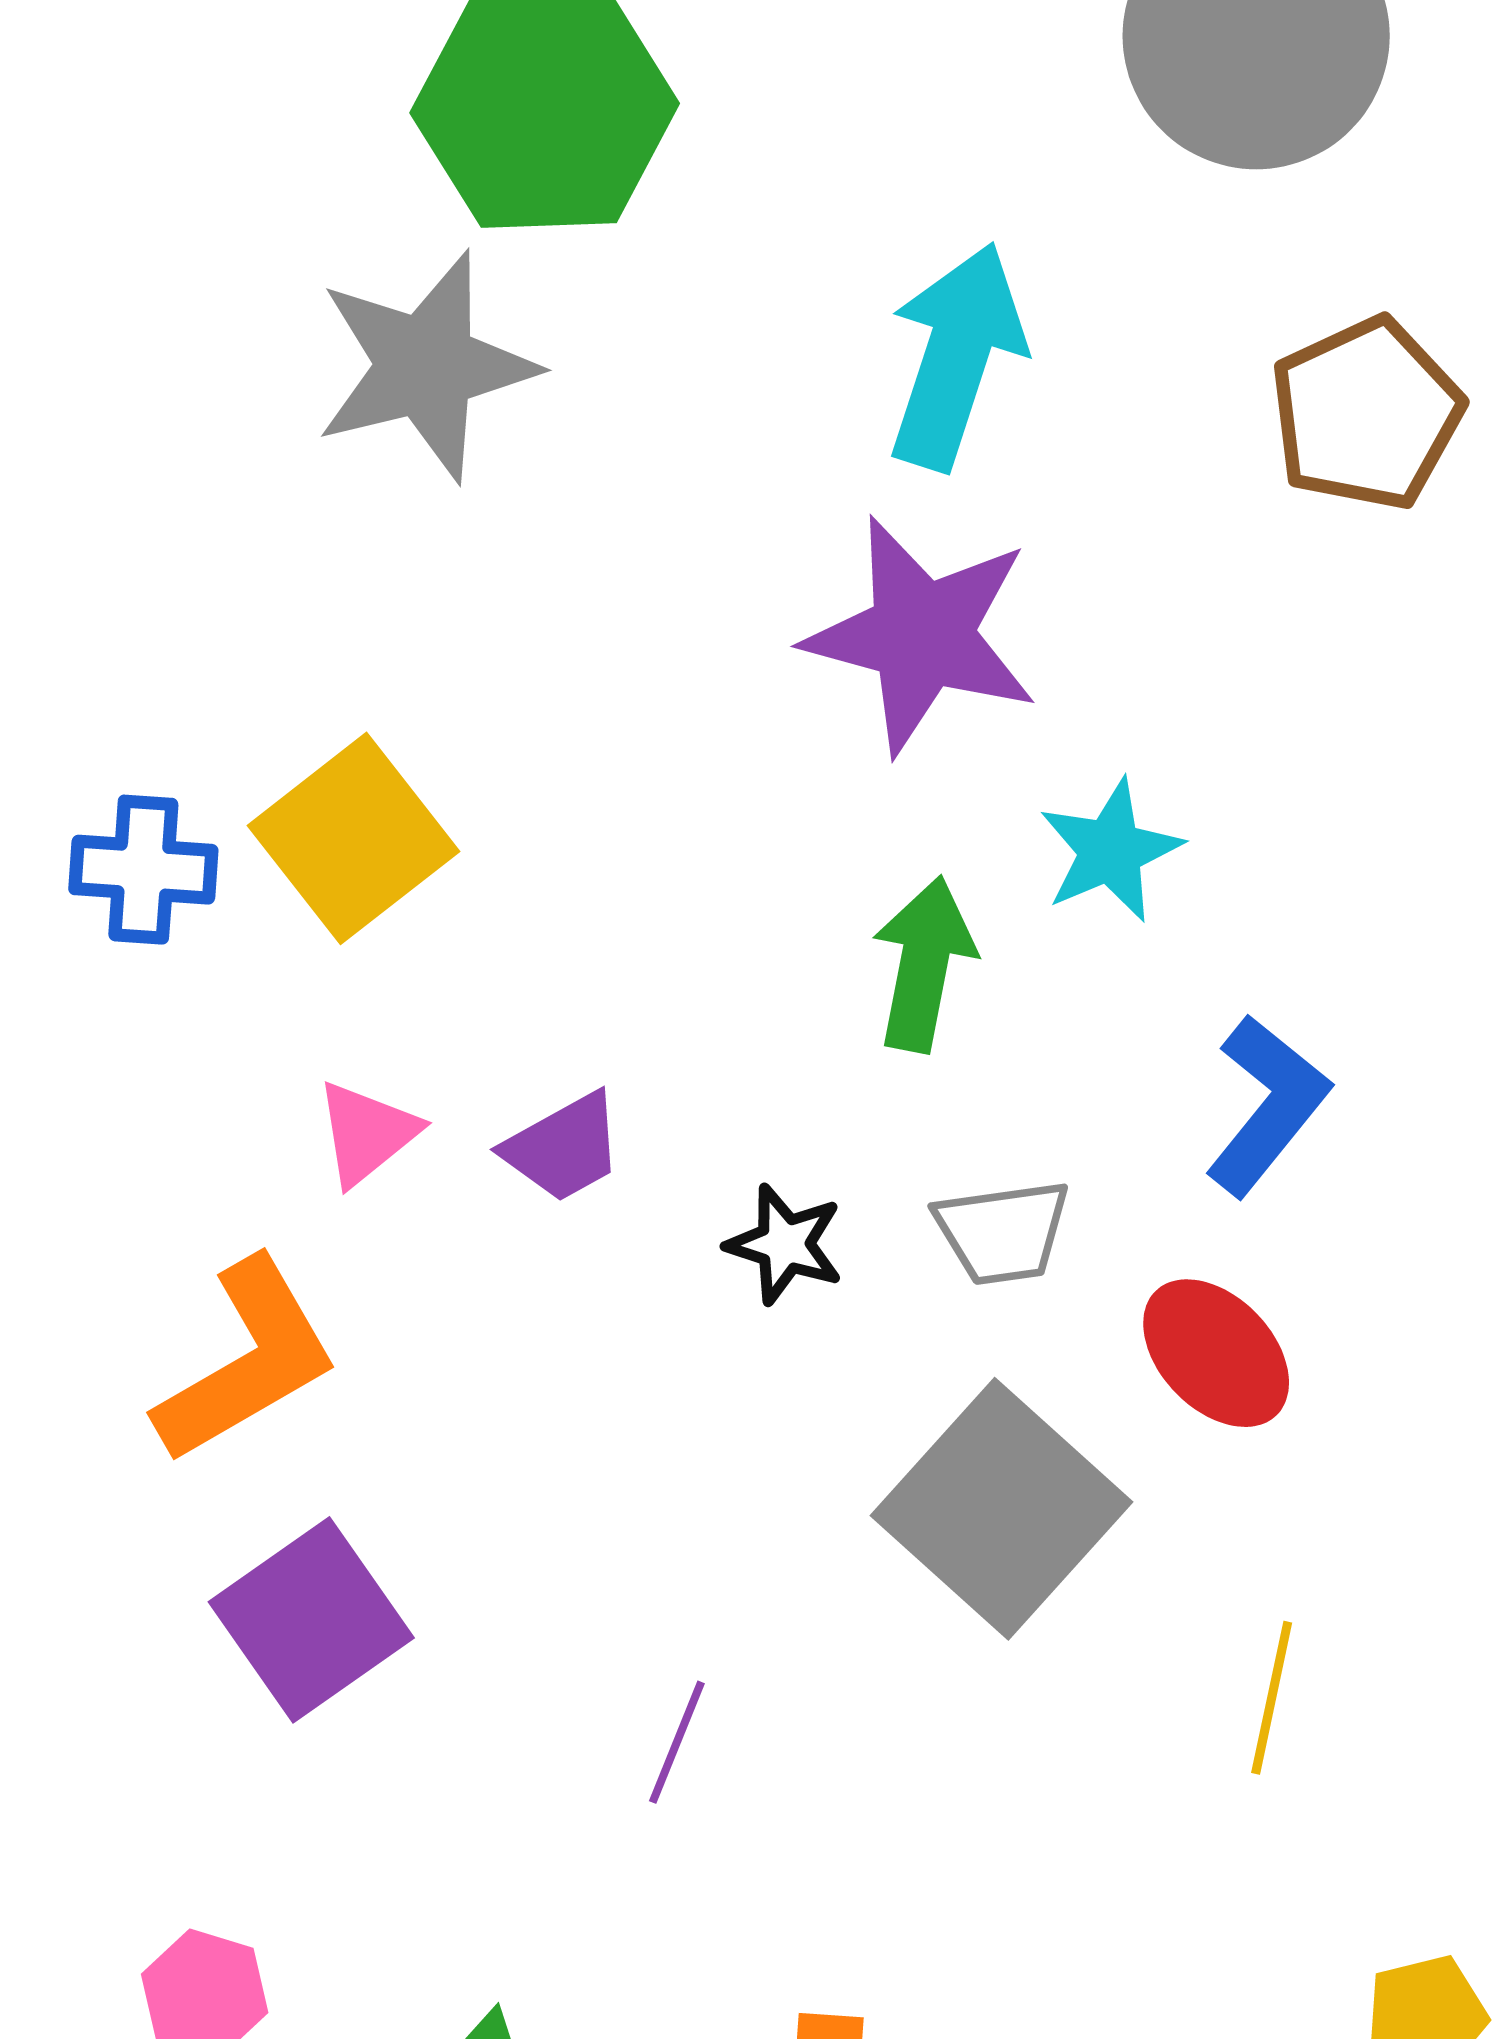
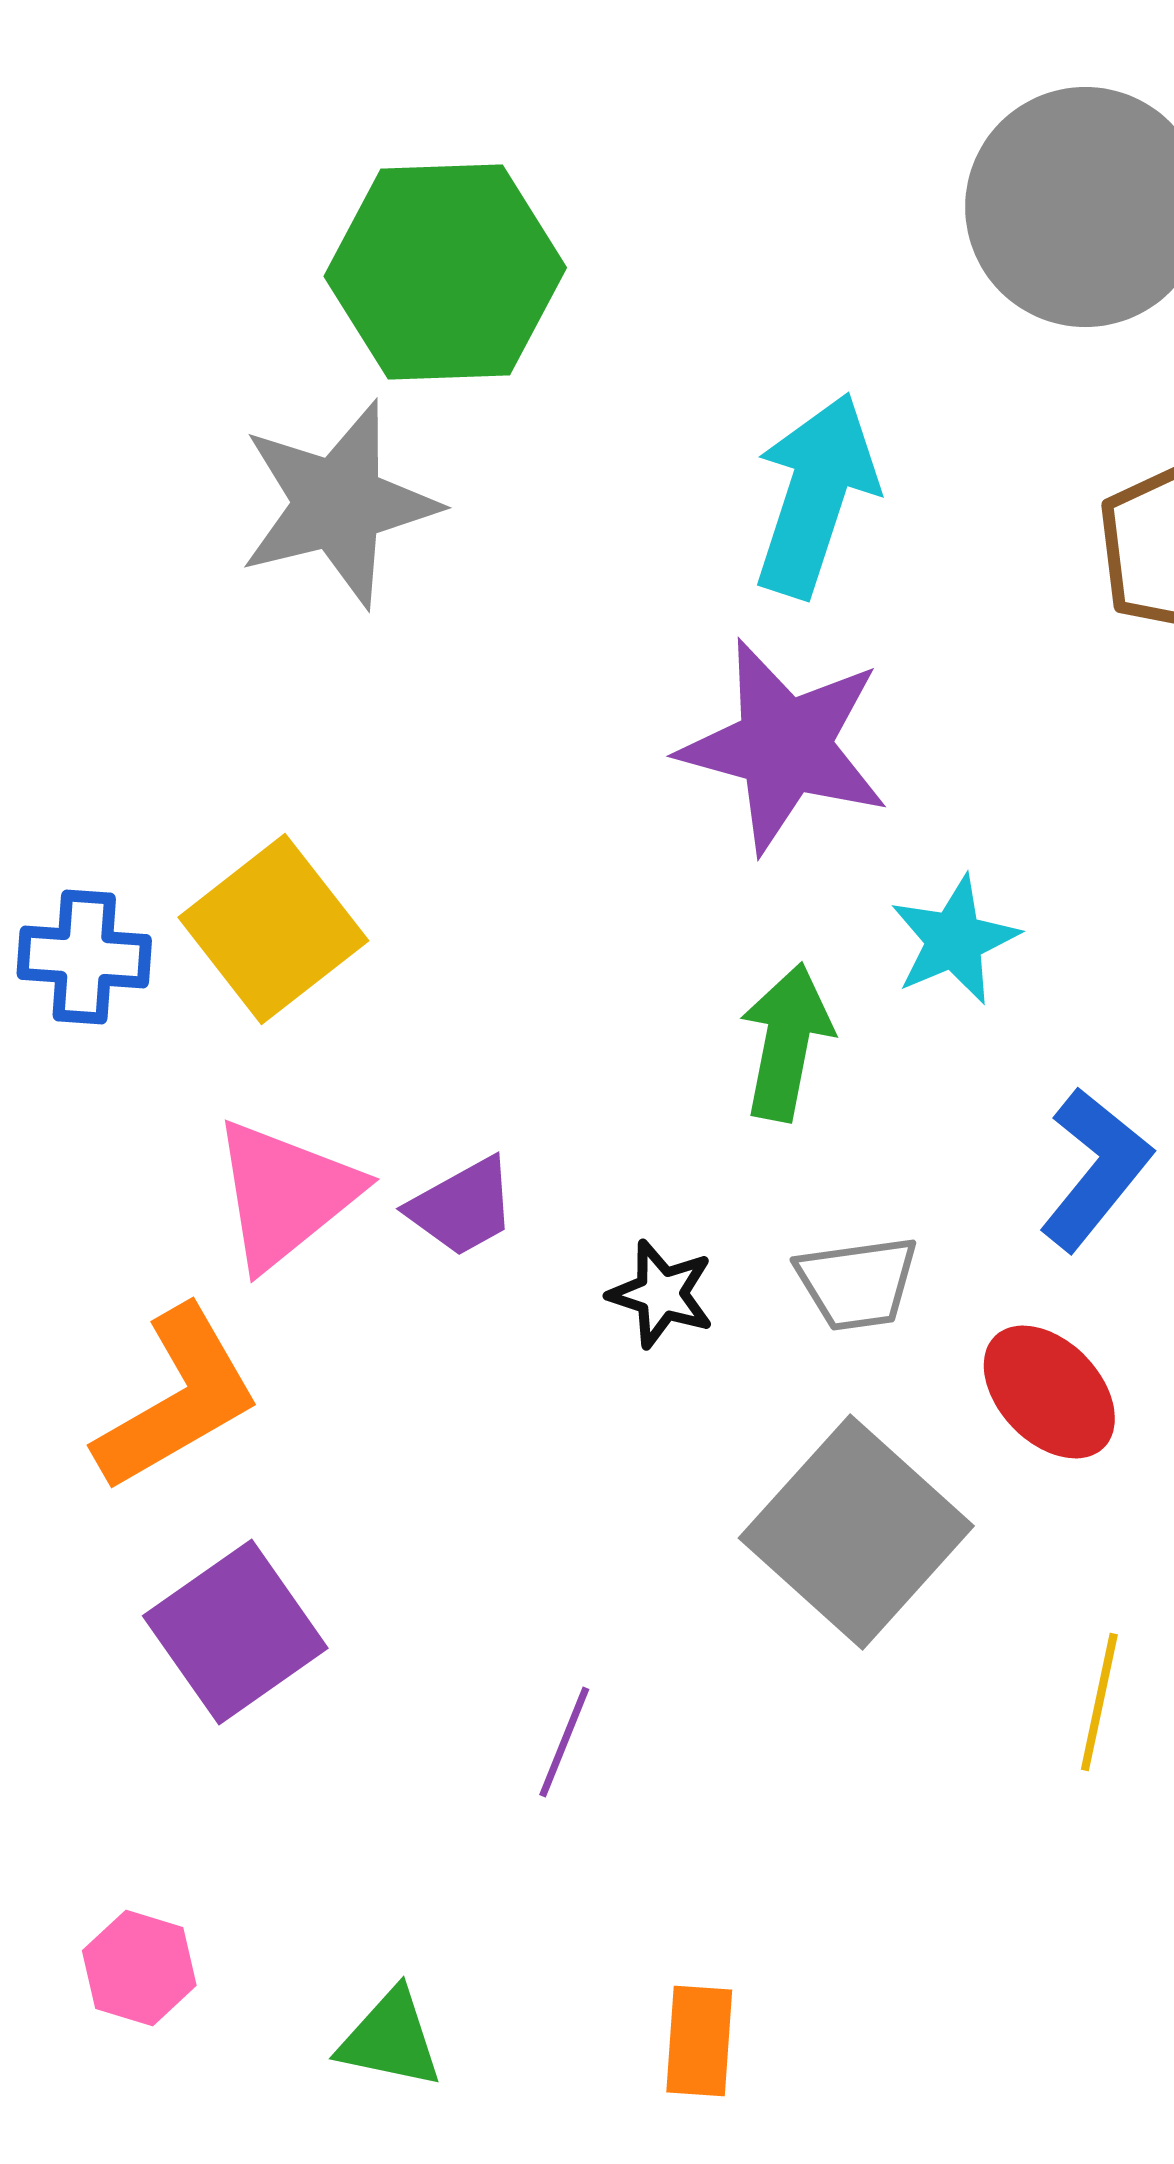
pink triangle: (367, 1133) -> (285, 1194), size x1.6

